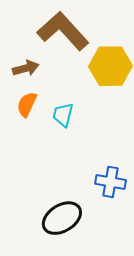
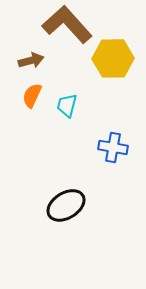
blue cross: (111, 182) -> (113, 147), moved

